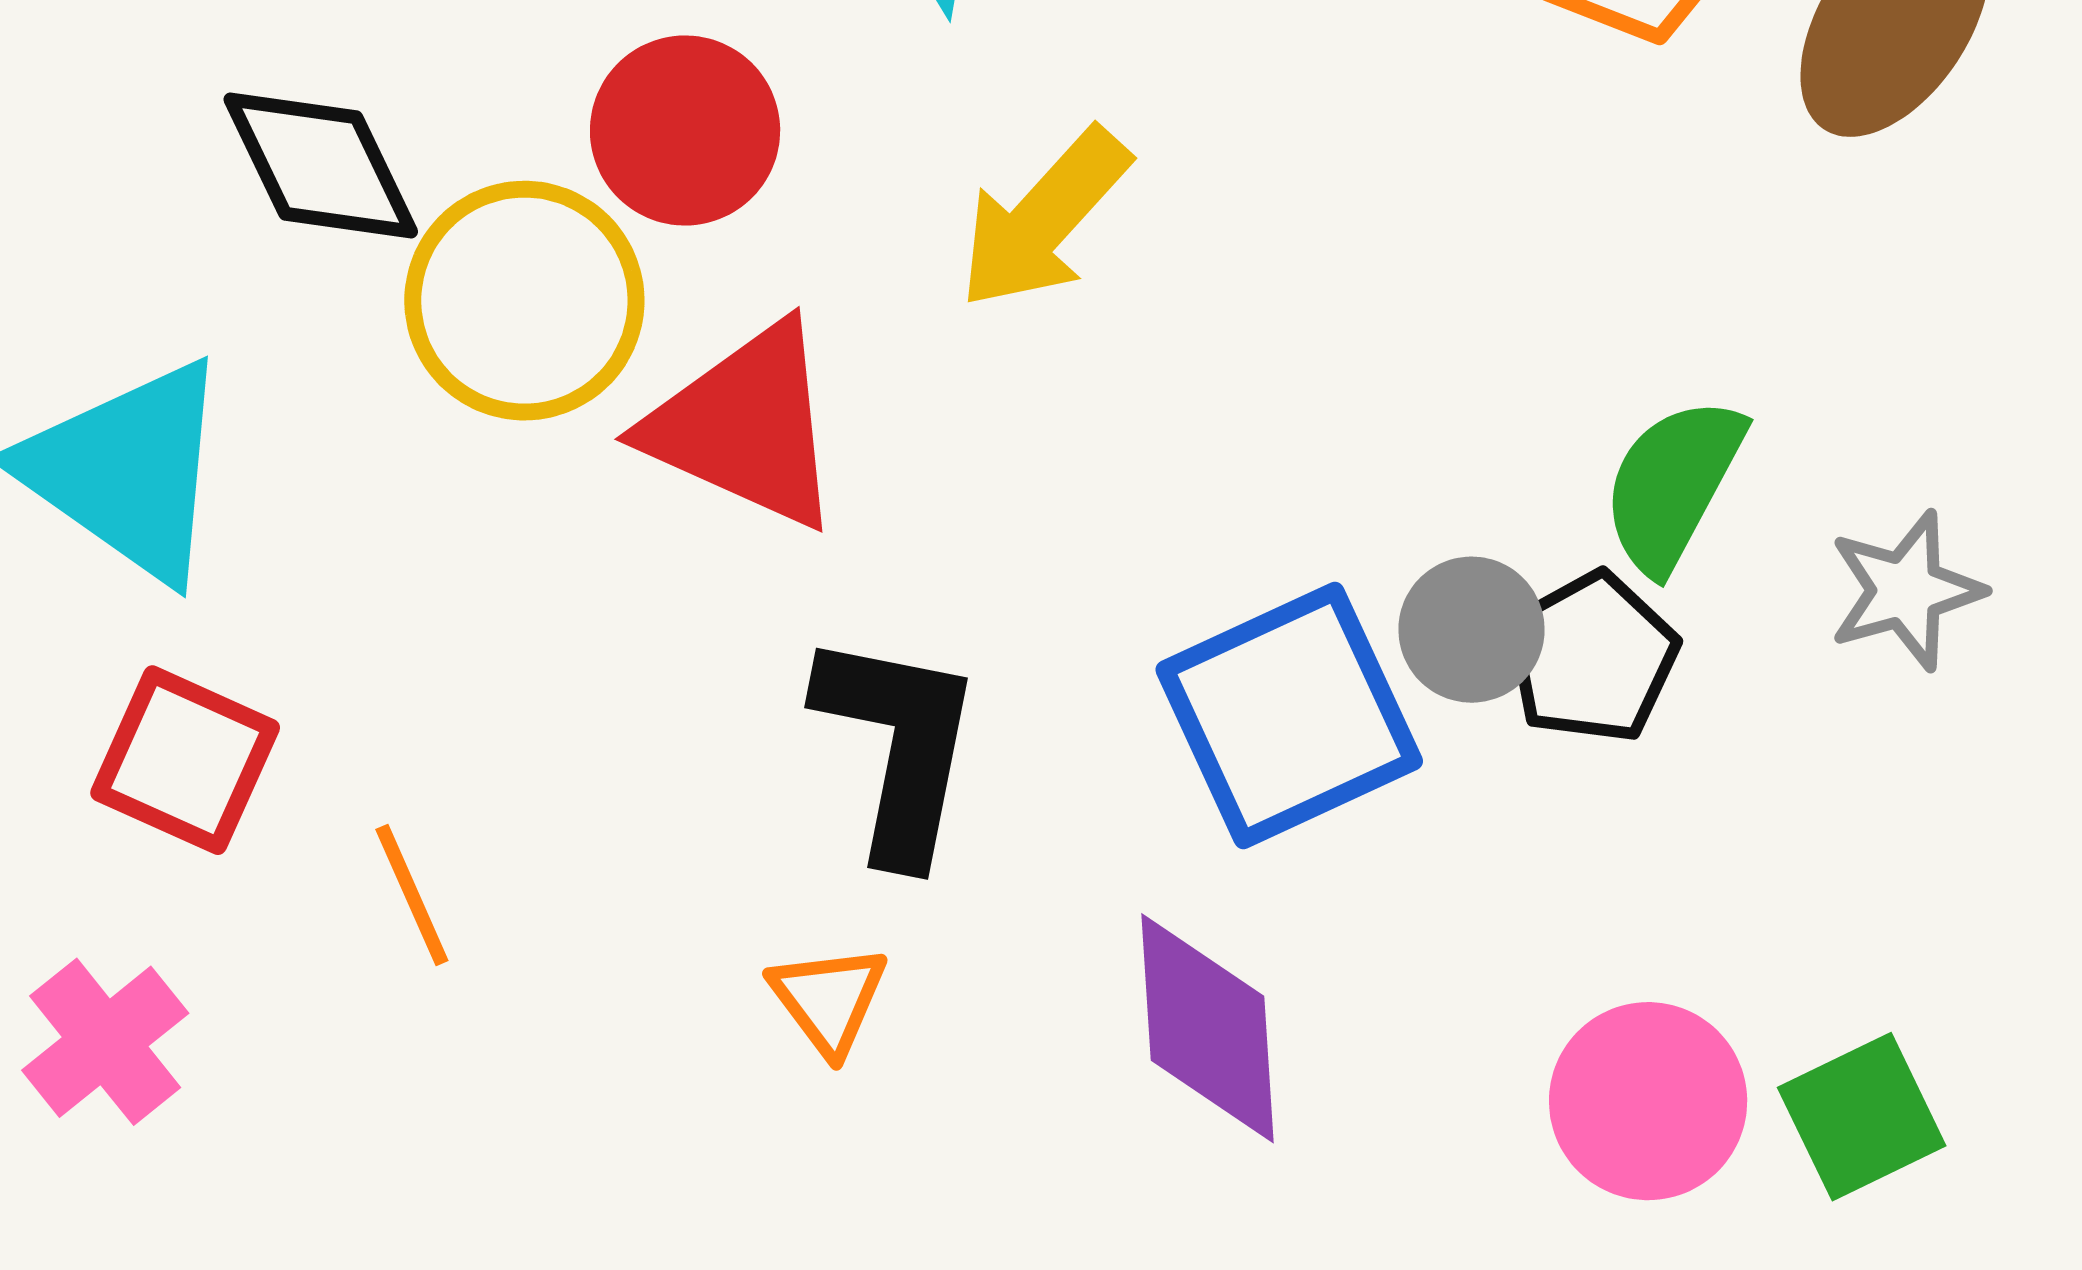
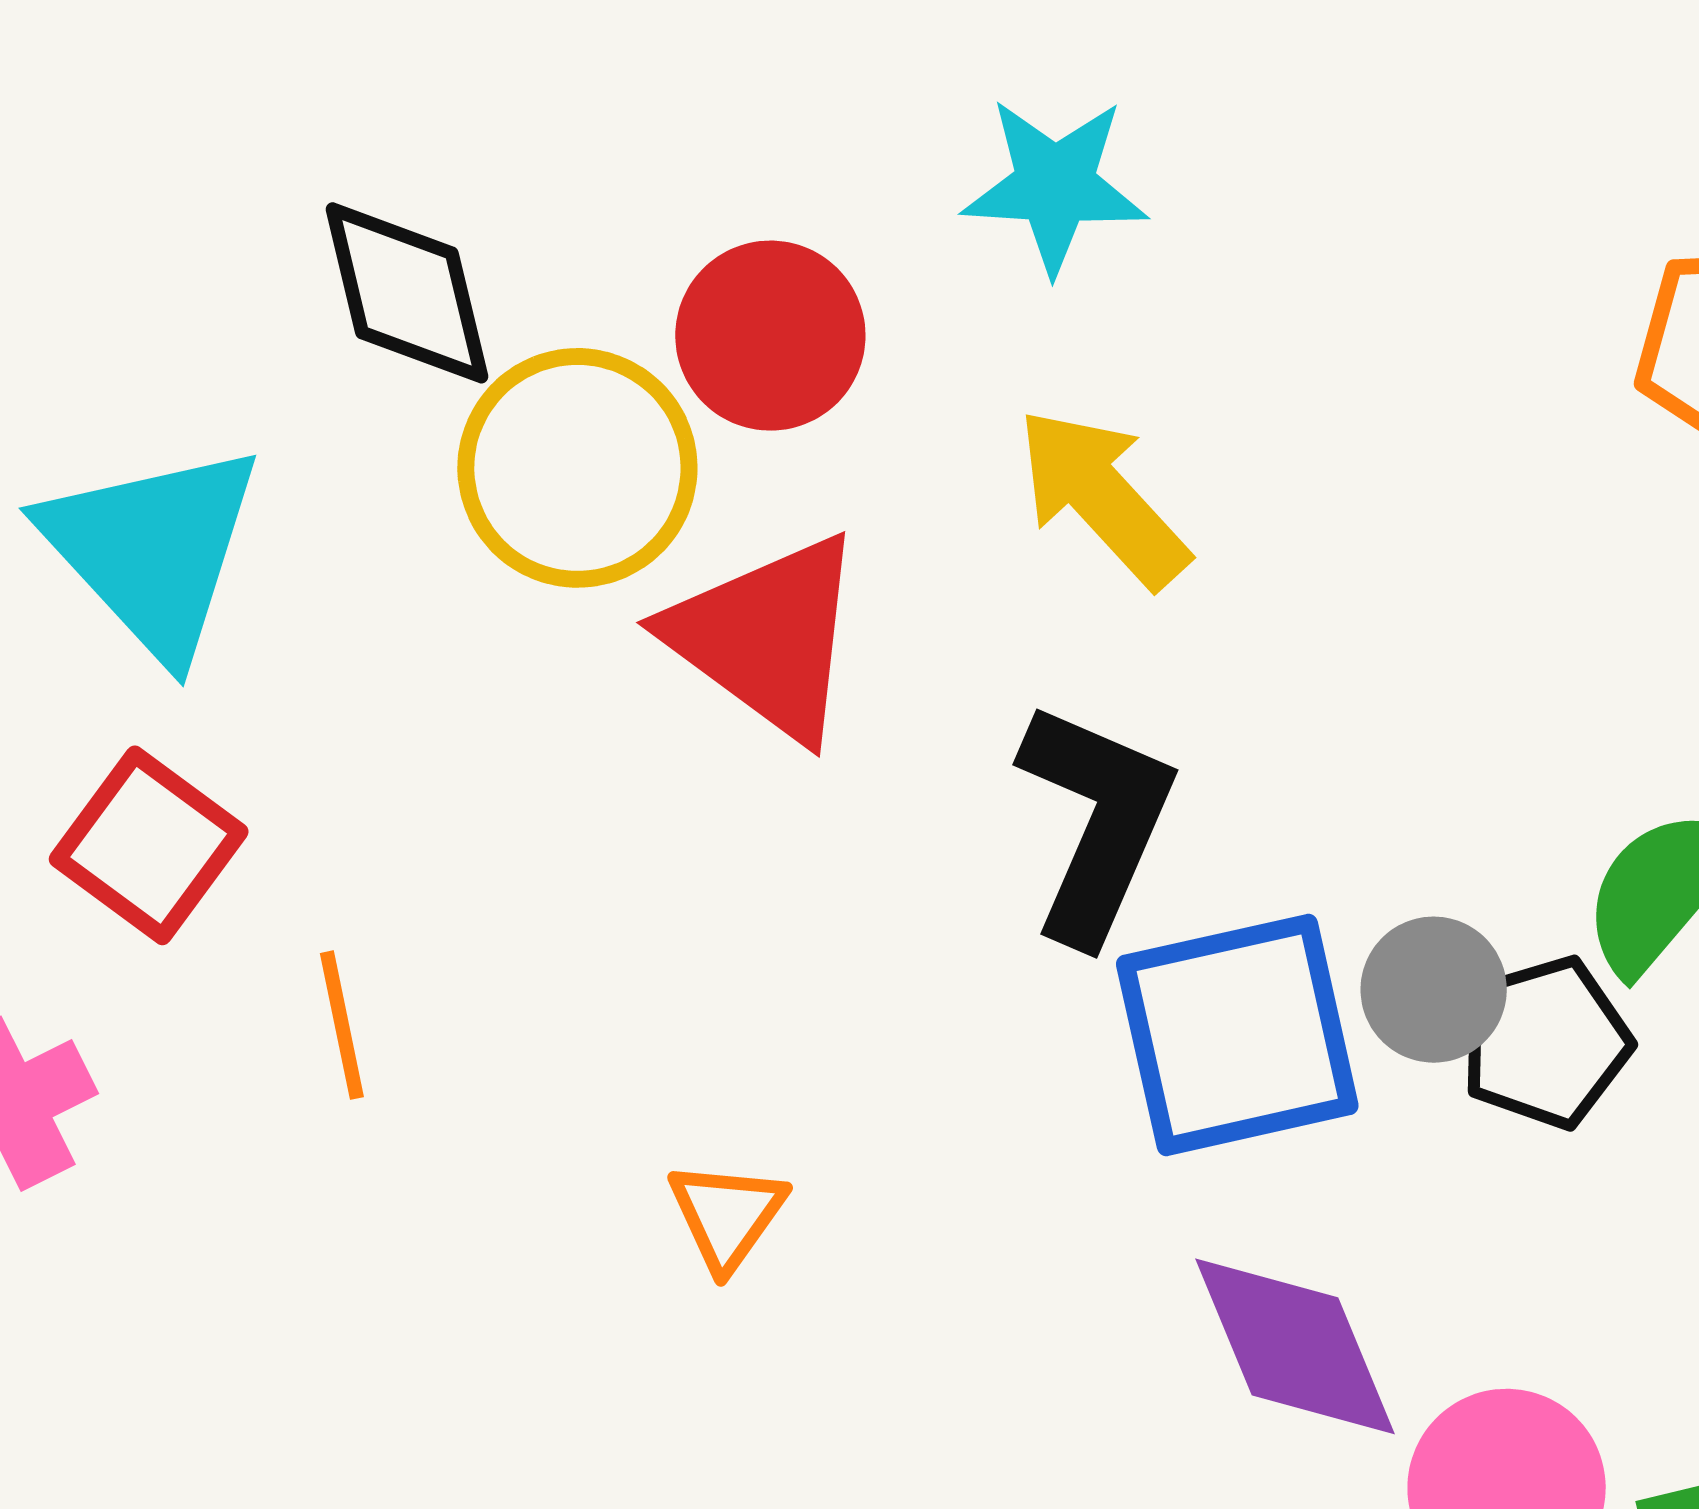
yellow arrow: (1044, 219) -> (1102, 498), turned 83
black L-shape: (898, 746) -> (1096, 822), moved
purple diamond: (1207, 1028) -> (1295, 1346), moved, turned -31

